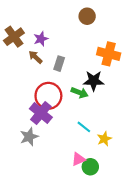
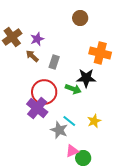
cyan line: (84, 127) -> (69, 121), moved
gray star: (29, 137) -> (59, 130), moved, turned -30
yellow star: (104, 139) -> (94, 121), moved

